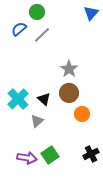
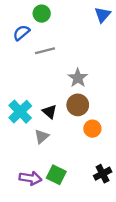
gray line: (42, 35) -> (45, 51), moved, turned 30
green square: (50, 155) -> (56, 175), turned -30

